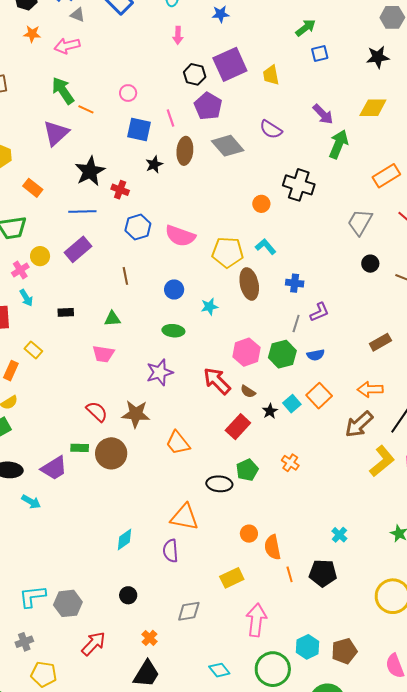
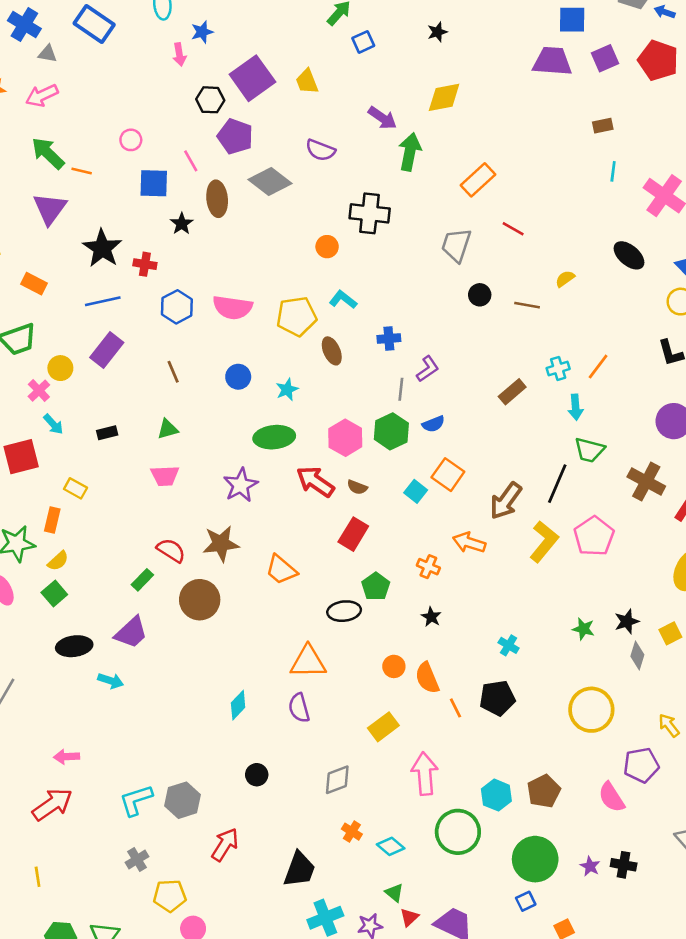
blue star: (221, 14) -> (202, 32), moved
black star: (378, 57) -> (437, 32), size x0.7
brown ellipse: (249, 284) -> (332, 351), size x0.7
green ellipse: (173, 331) -> (274, 437), moved, size x1.4
orange arrow: (370, 389) -> (469, 543), moved, turned 30
black star: (270, 411) -> (431, 617), moved
green rectangle: (80, 448) -> (142, 580), moved, turned -36
orange cross: (149, 638) -> (352, 832), moved

